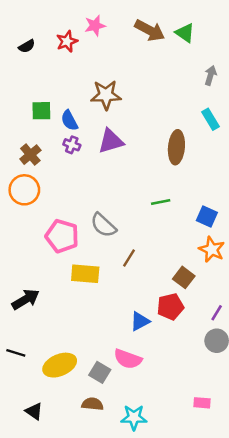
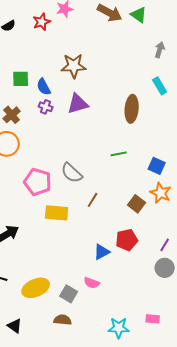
brown square: (184, 277) -> (137, 204), moved
pink semicircle: (128, 359) -> (92, 283), size x0.7
cyan star: (134, 417) -> (119, 328), moved

